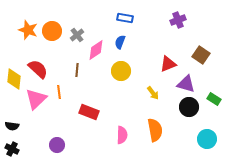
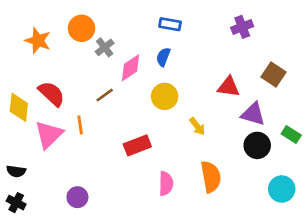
orange circle: (52, 31) -> (82, 28), moved
red triangle: (168, 64) -> (229, 87), turned 30
brown line: (77, 70) -> (105, 95), turned 48
yellow arrow: (153, 93) -> (197, 126), moved
red rectangle: (89, 112) -> (137, 145), moved, turned -42

